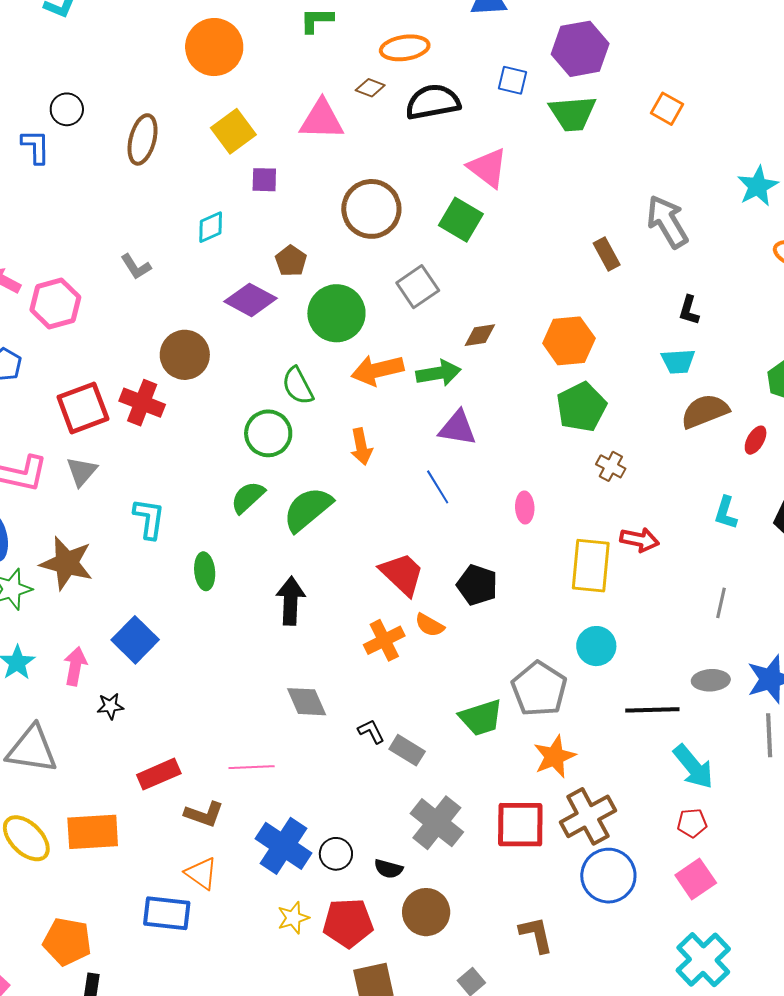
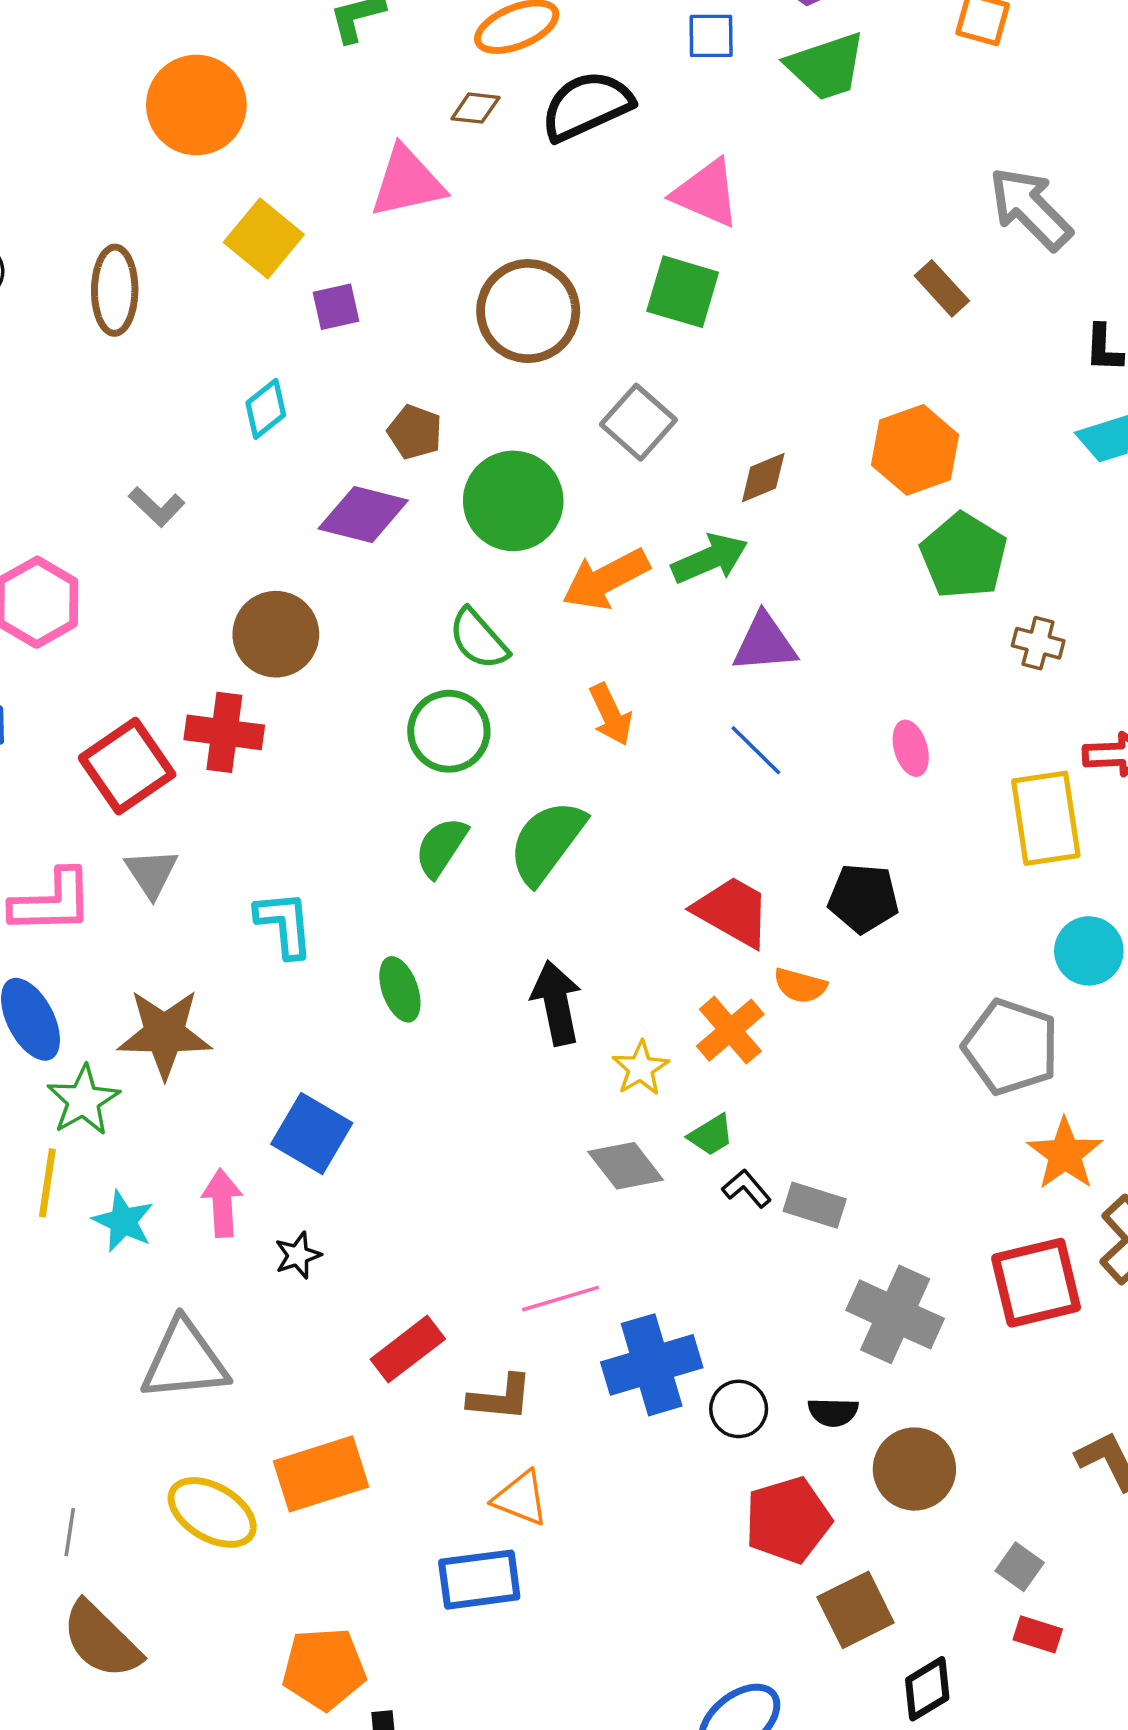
green trapezoid: (481, 718) -> (711, 1135), moved, size x0.6
blue cross: (284, 846) -> (652, 1365), moved, turned -36
yellow star: (293, 918) -> (641, 1068), moved

